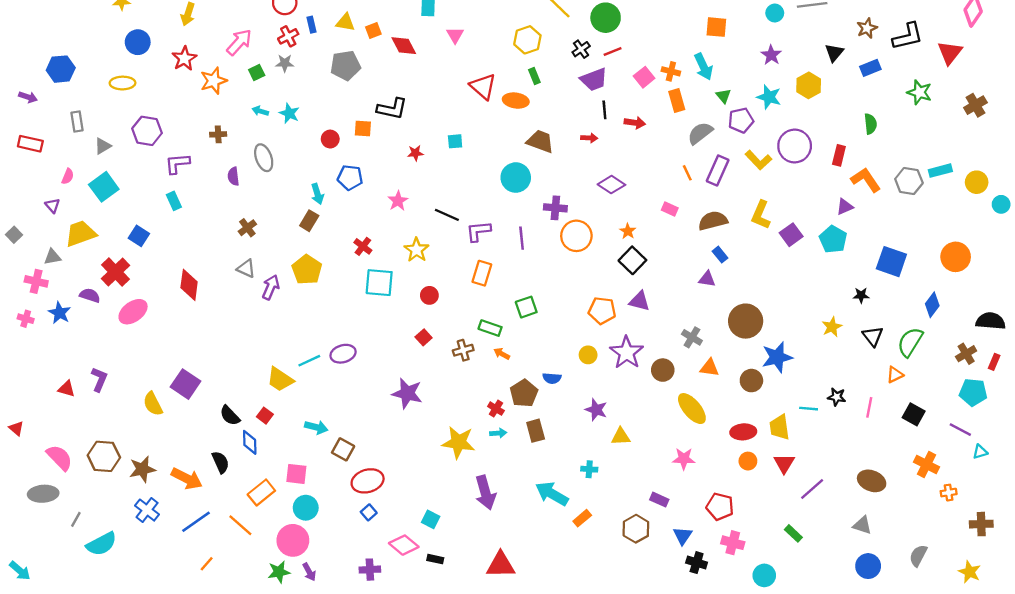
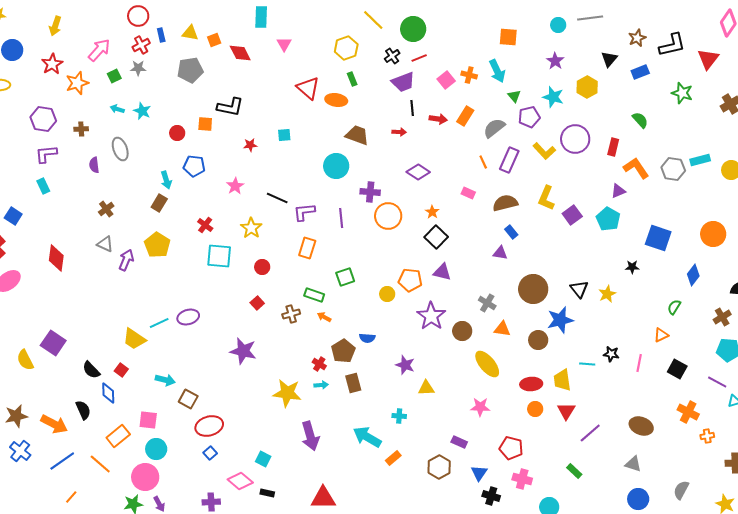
orange rectangle: (677, 101) -> (465, 116), moved, turned 48
green semicircle: (870, 124) -> (640, 120), turned -36
purple hexagon: (147, 131) -> (43, 119), moved
black triangle: (873, 336) -> (579, 289), moved
green semicircle: (910, 342) -> (674, 307), size x0.6
yellow circle: (588, 355) -> (387, 294), moved

